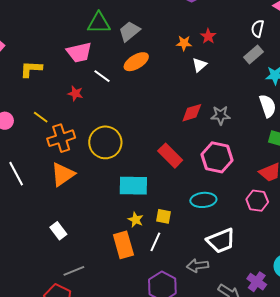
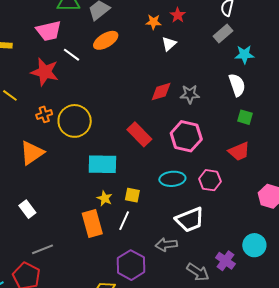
red star: (75, 93) -> (45, 72), size x1.8
orange cross: (61, 138) -> (44, 114), moved, size x0.6
pink hexagon: (257, 201) -> (210, 180), moved

